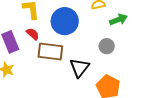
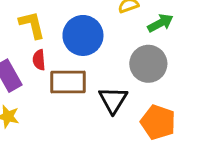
red semicircle: (33, 34) -> (39, 60), turned -128
gray circle: (107, 46) -> (148, 64), size x1.6

